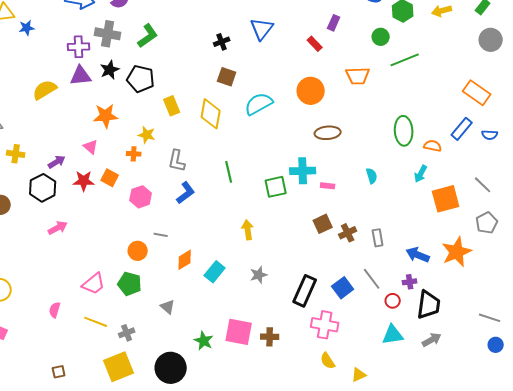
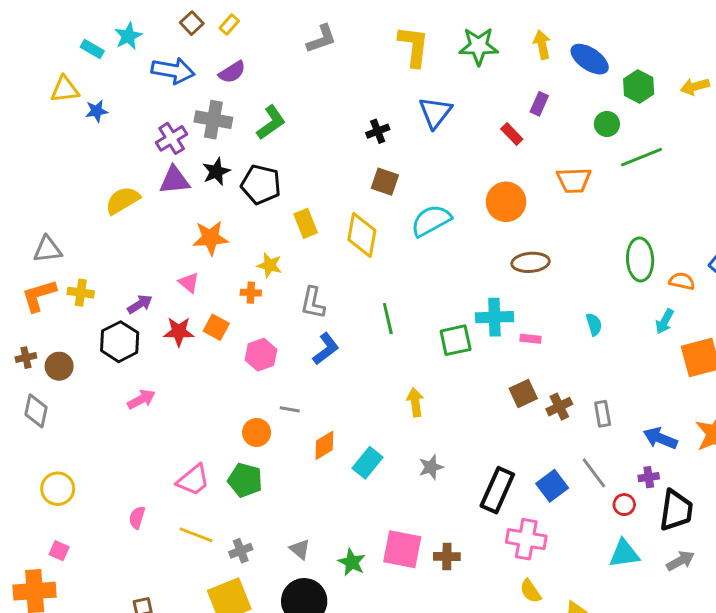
purple cross: (79, 47) -> (172, 138), turned -30
gray triangle: (168, 307) -> (300, 549), moved

